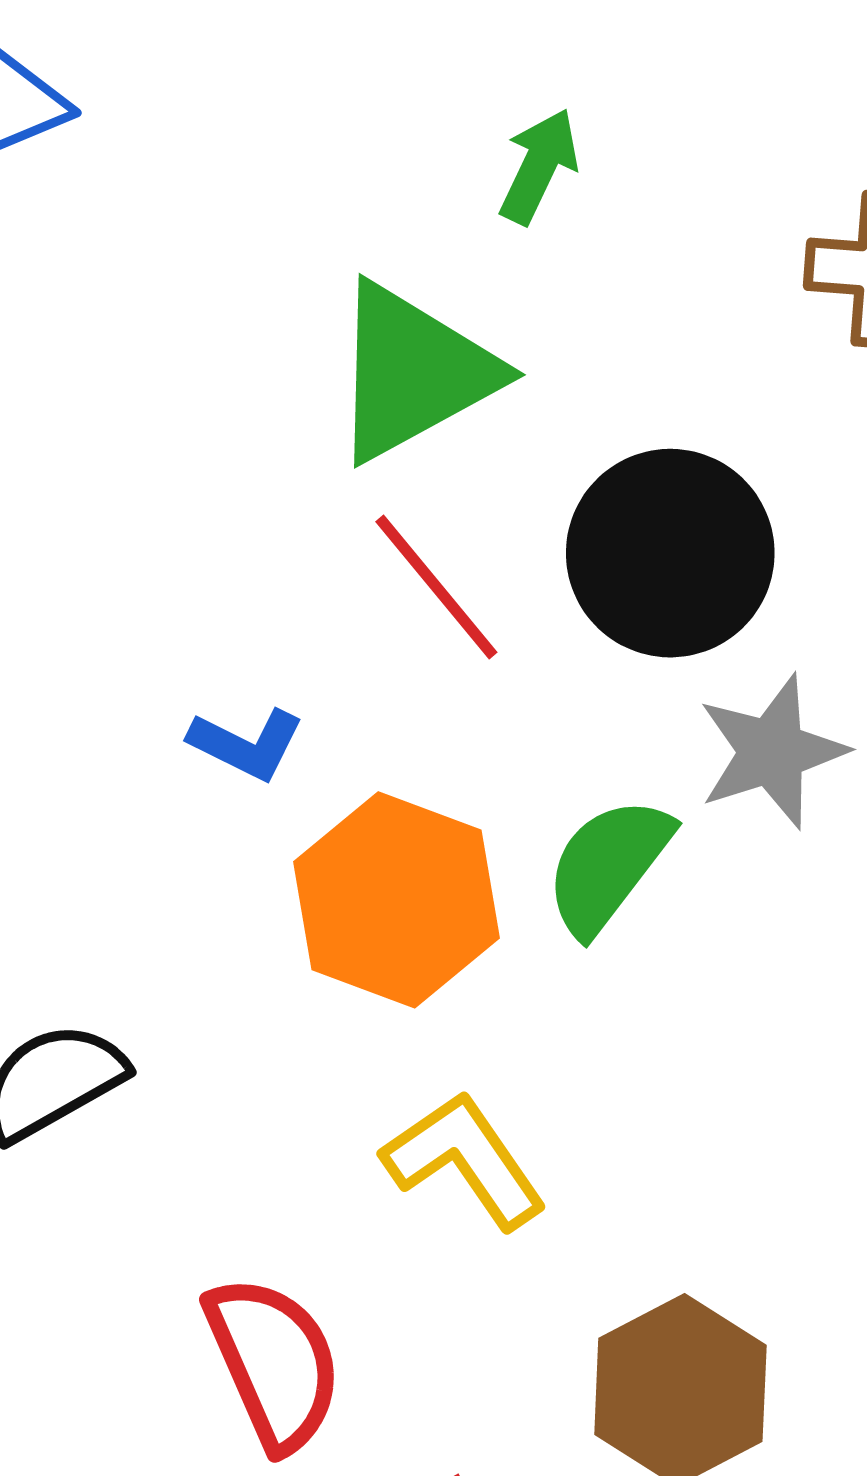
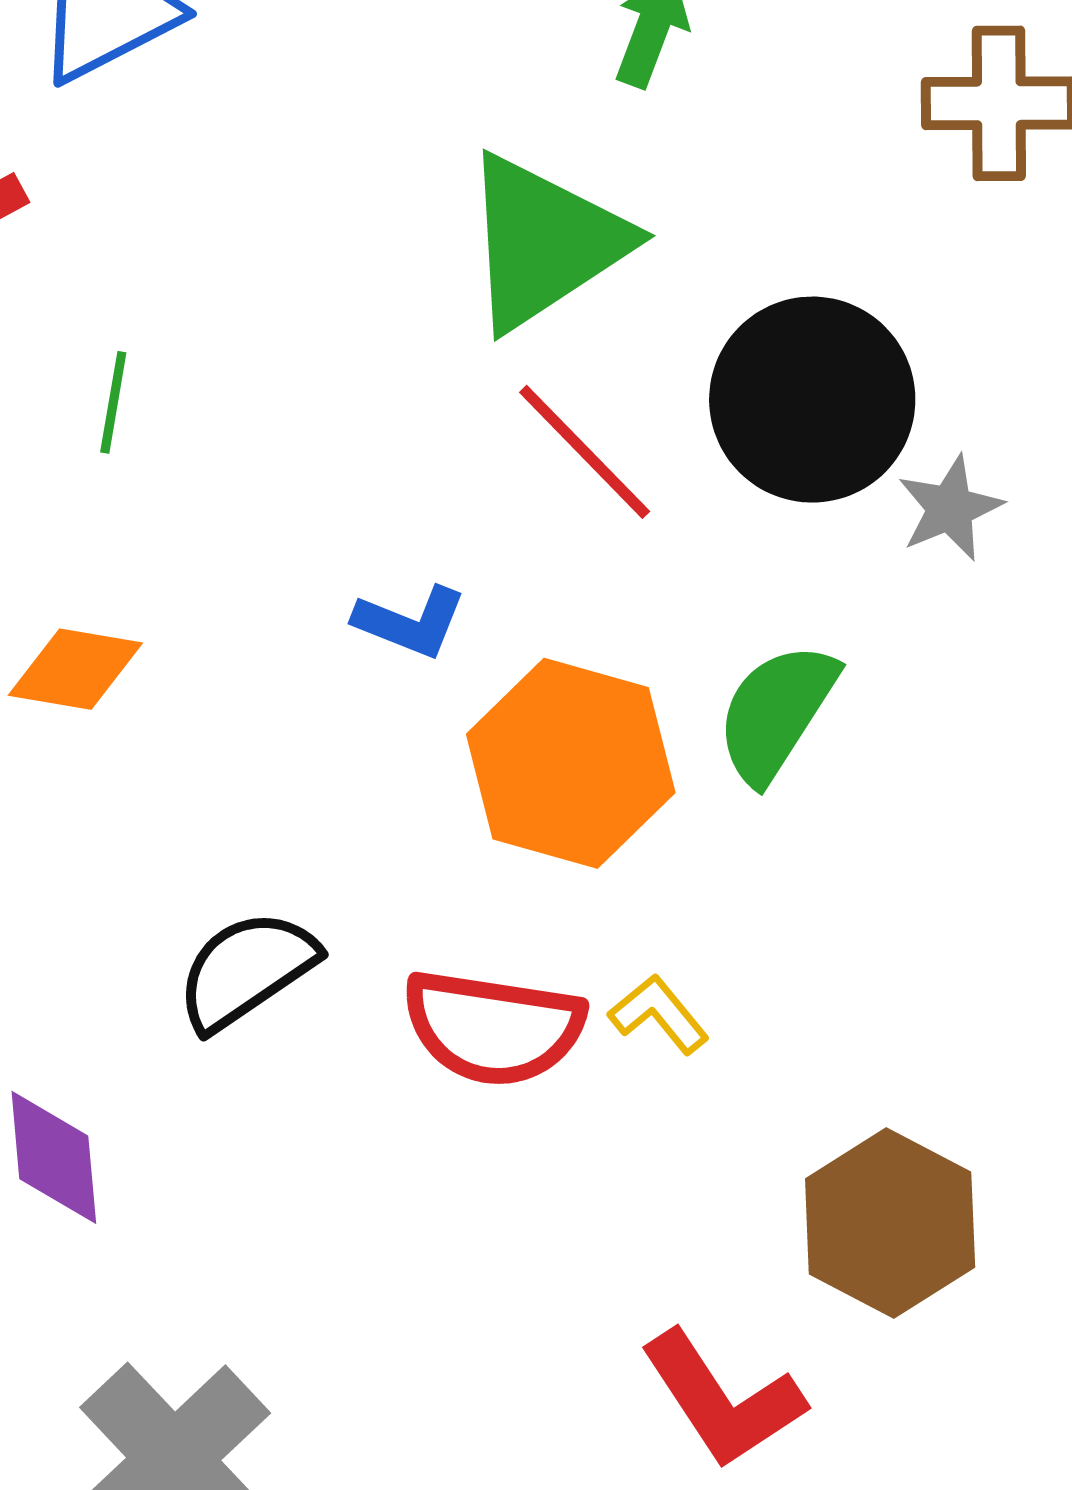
gray star: (772, 752) -> (950, 508), moved, size x0.7
yellow L-shape: (465, 1160) -> (659, 1014), size x0.6
red semicircle: (274, 1363) -> (493, 1027), moved, turned 127

